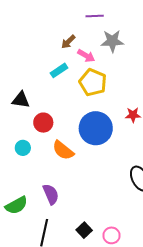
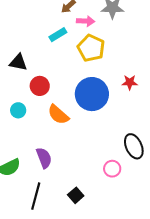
pink arrow: (86, 56) -> (86, 21), turned -30
pink circle: (111, 235) -> (112, 169), moved

